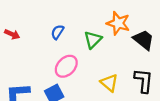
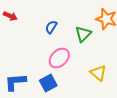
red arrow: (12, 34) -> (10, 16), moved

